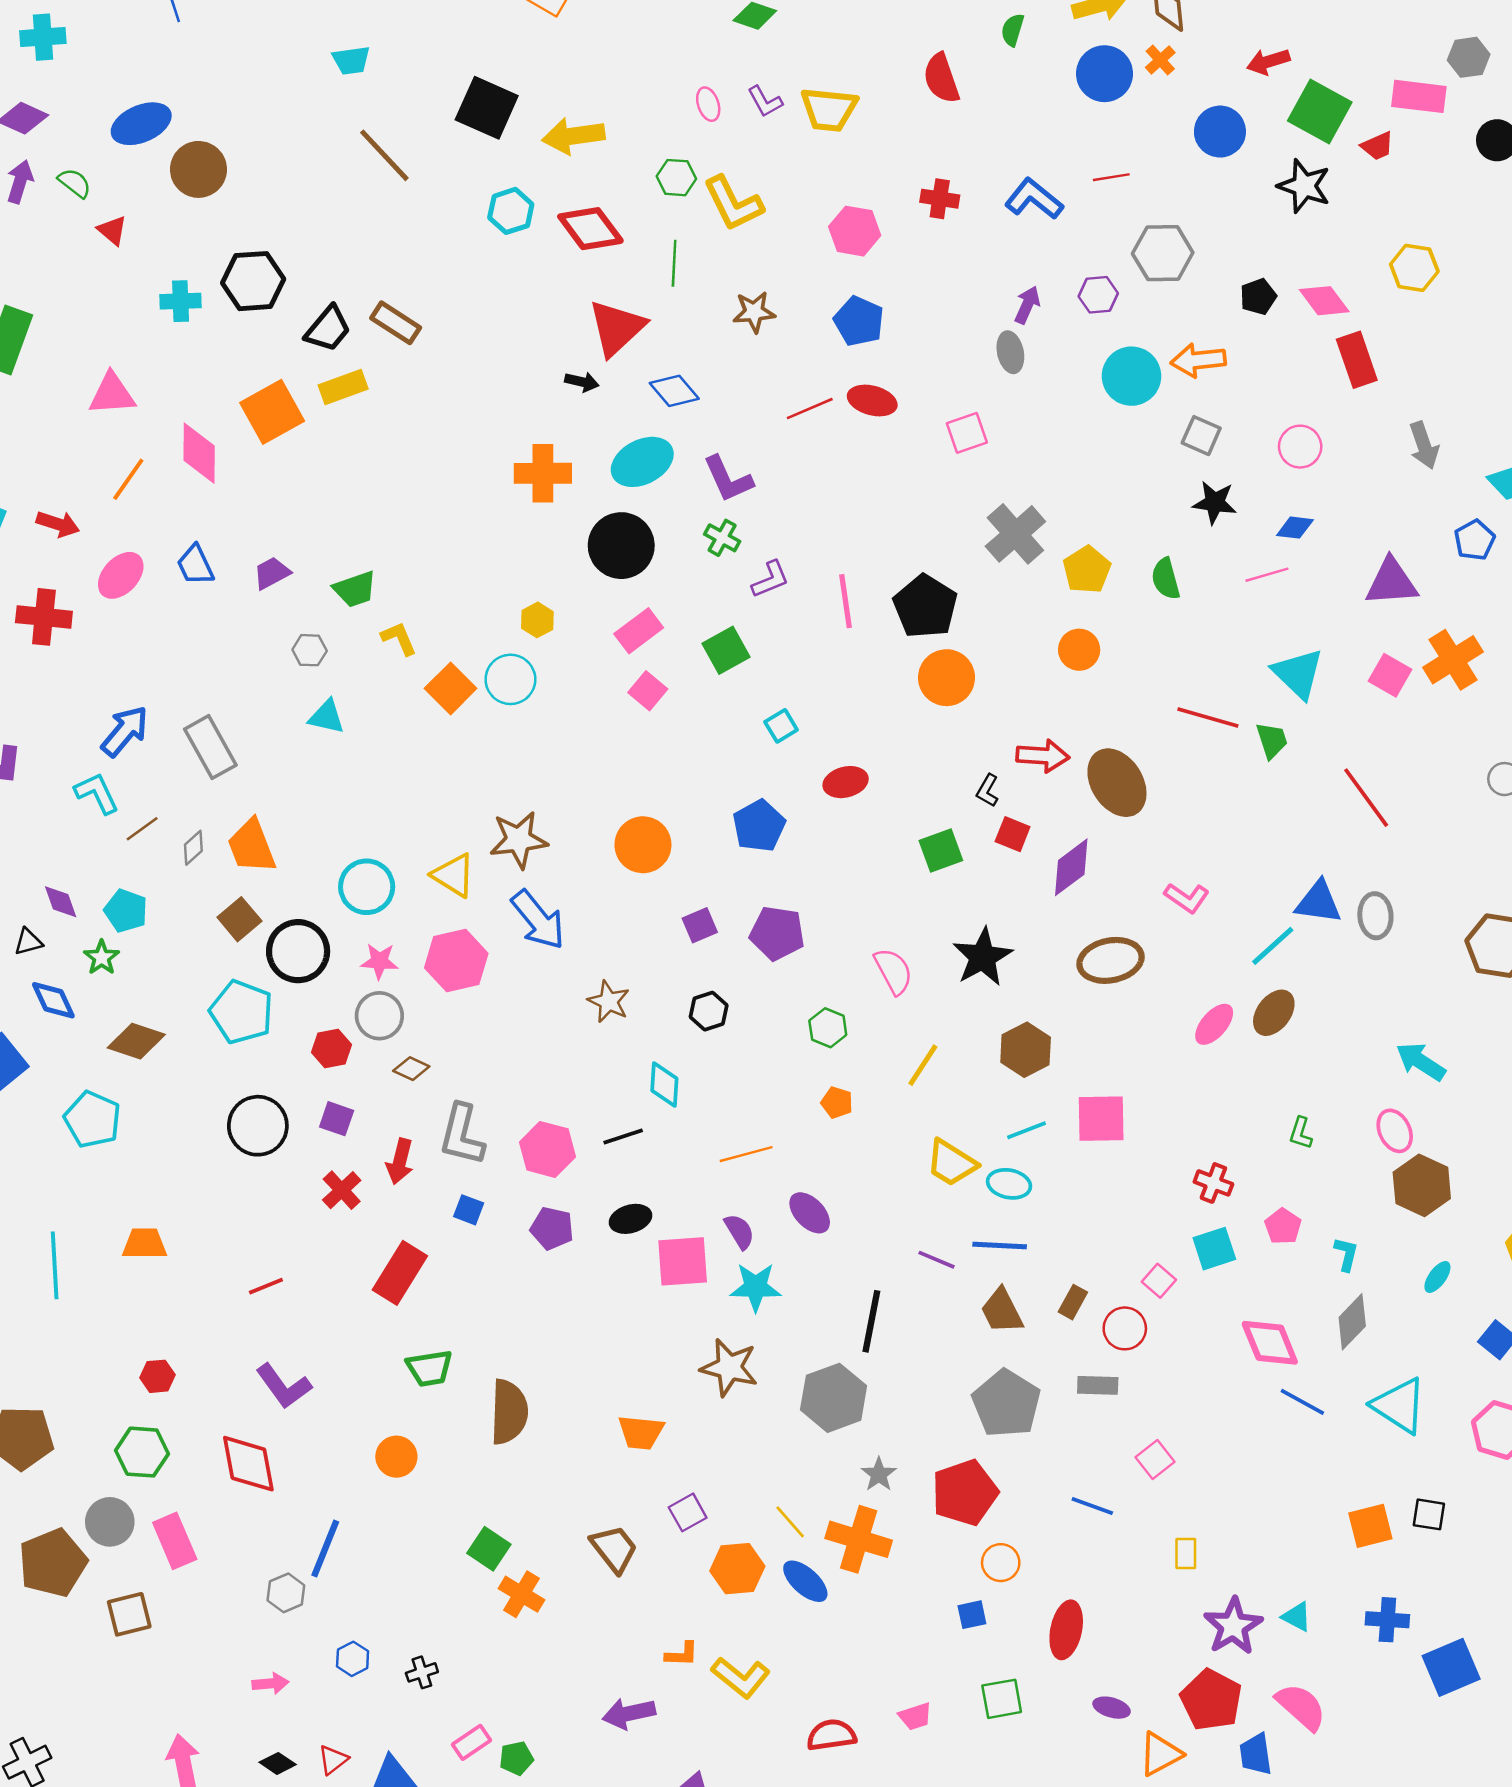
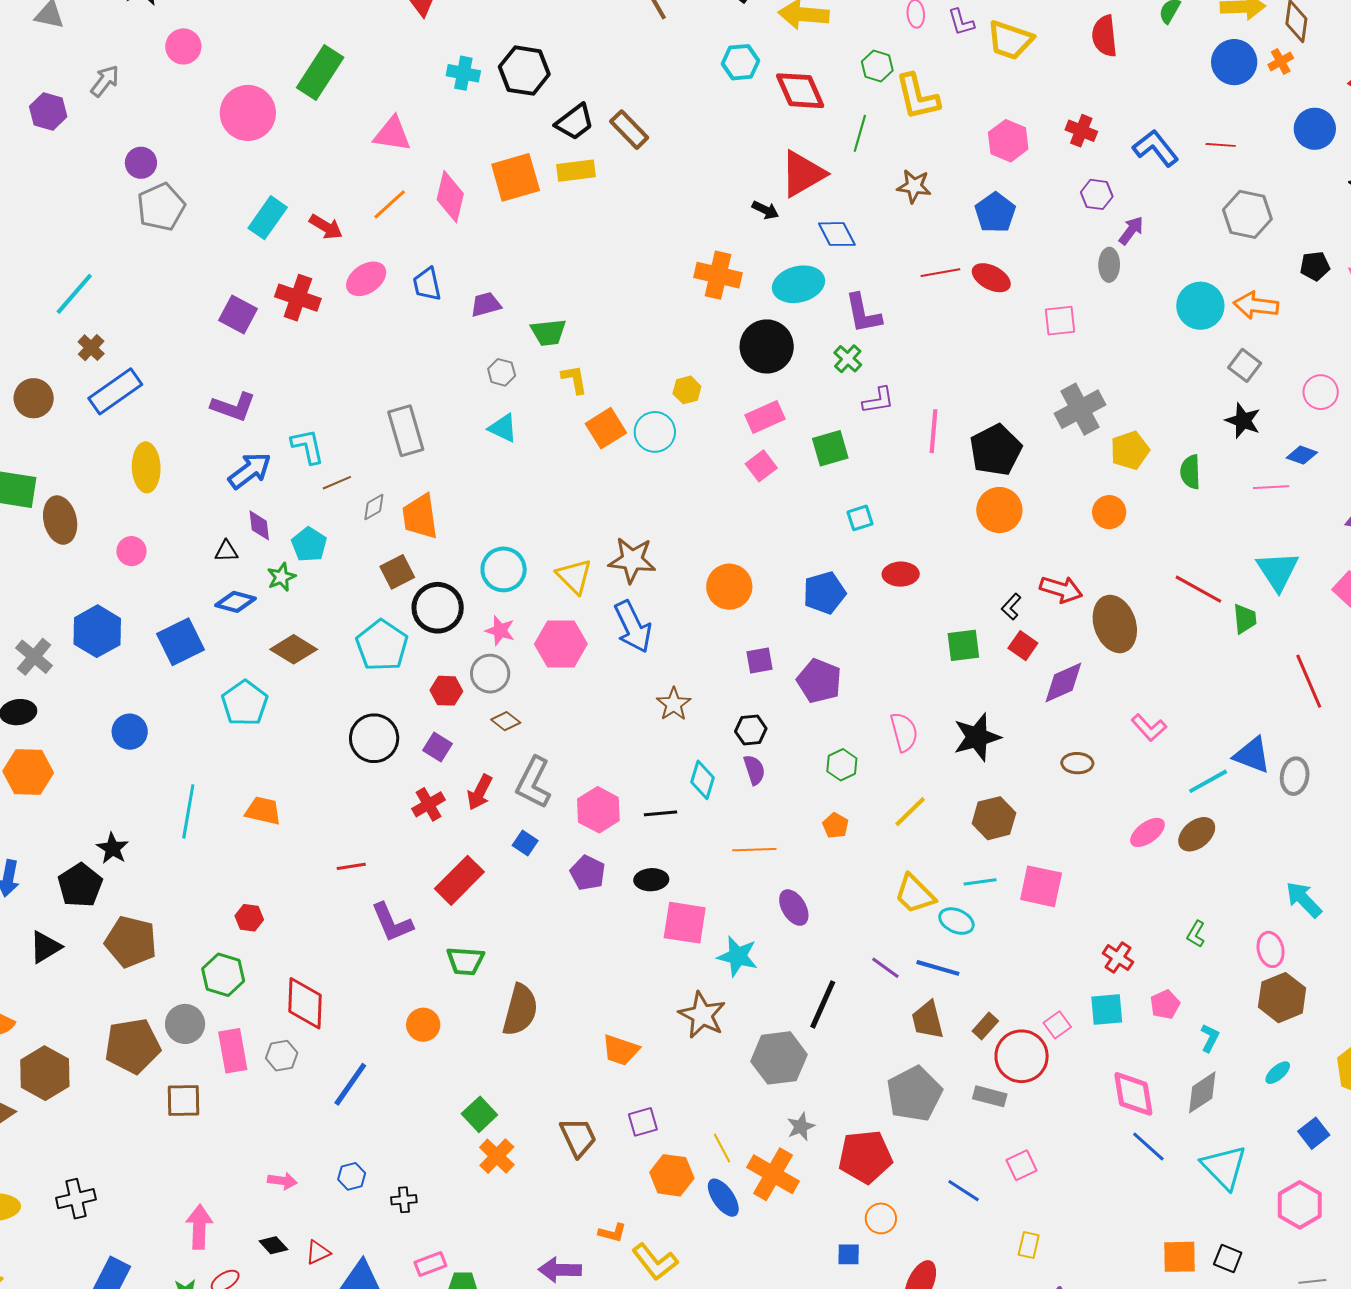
purple hexagon: (1098, 295) -> (1097, 194), moved
blue arrow: (125, 731) -> (250, 471), moved
brown ellipse: (1111, 960) -> (1077, 763), size x0.6
blue diamond: (53, 1000) -> (236, 602), turned -63
purple semicircle: (739, 1231) -> (754, 770), moved
red circle: (1125, 1328) -> (1022, 1056), size x1.5
purple L-shape: (284, 1386) -> (392, 922), moved
gray hexagon: (286, 1593) -> (282, 1056), moved

